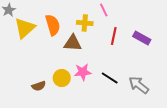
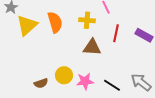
brown triangle: (73, 43) -> (92, 47), moved
pink star: (83, 72) -> (85, 81), moved
black line: (110, 78) -> (112, 85), moved

